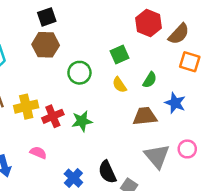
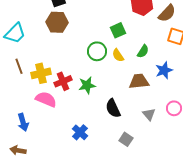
green circle: (79, 73) -> (97, 51), moved
blue star: (175, 103) -> (164, 70), turned 30
pink semicircle: (38, 153) -> (46, 99), moved, size x1.5
gray triangle: (157, 156) -> (149, 114), size x0.6
black semicircle: (107, 172) -> (113, 108), moved

